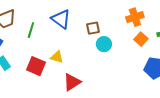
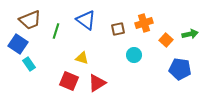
orange cross: (135, 17) -> (144, 23), moved
cyan circle: (104, 44) -> (134, 55), moved
red square: (36, 66) -> (69, 81), moved

